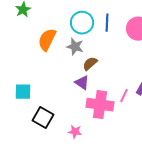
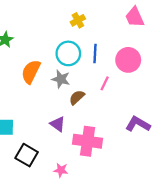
purple triangle: (82, 83) -> (58, 124), moved
pink line: (124, 96) -> (105, 83), moved

